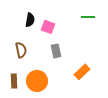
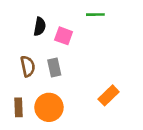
green line: (88, 17) -> (95, 15), moved
gray rectangle: (56, 51) -> (54, 68), moved

